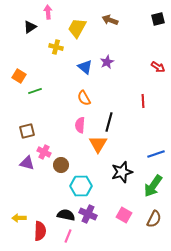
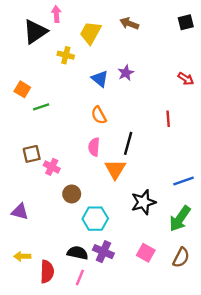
black triangle: (30, 27) -> (35, 32), size x1.6
pink cross: (44, 152) -> (52, 167), moved
purple triangle: (27, 163) -> (20, 212), moved

